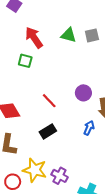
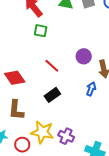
green square: (25, 61) -> (41, 31), moved

